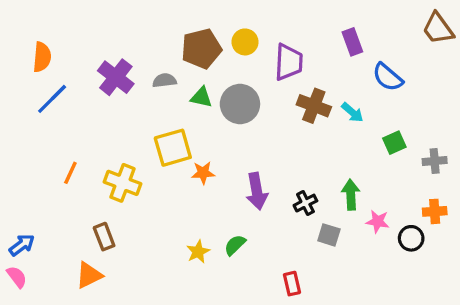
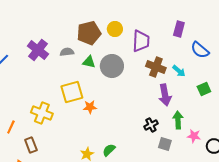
purple rectangle: (352, 42) -> (179, 29), turned 35
orange line: (70, 173) -> (11, 127), moved
purple arrow: (257, 191) -> (165, 95), moved

